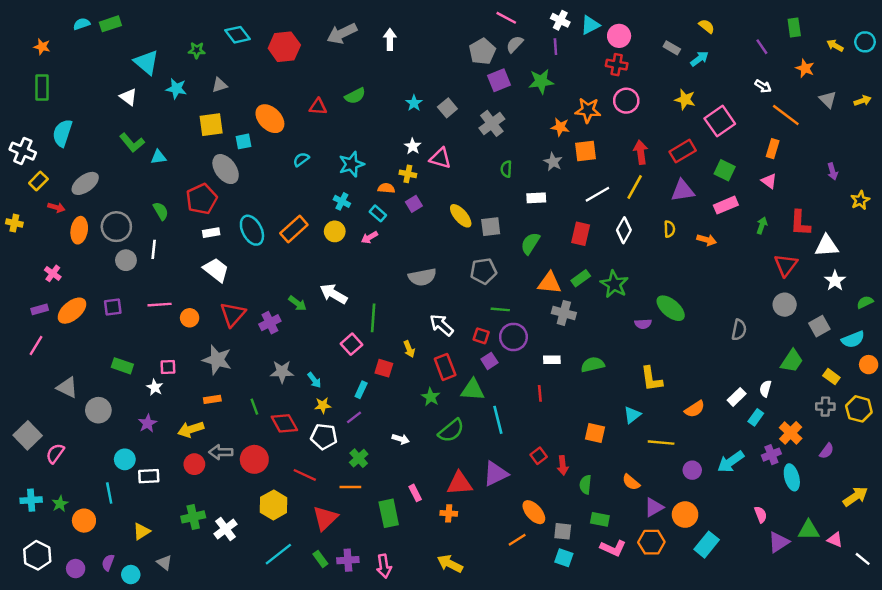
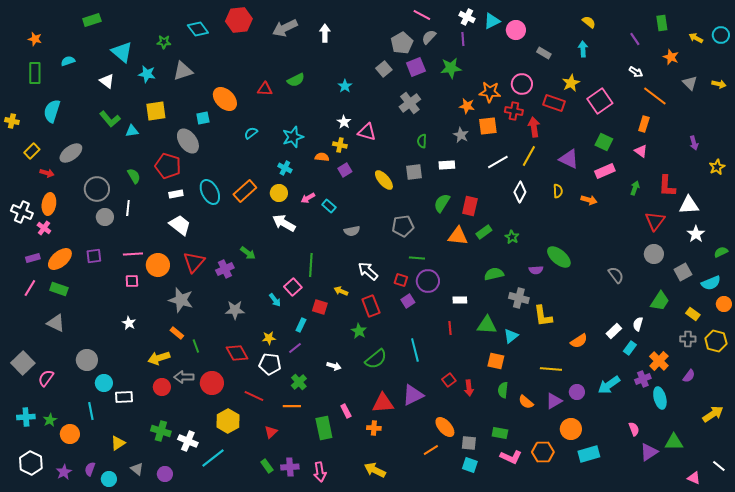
cyan semicircle: (82, 24) -> (68, 61), moved
red hexagon: (284, 47) -> (239, 20), moved
gray rectangle: (672, 48) -> (544, 53), moved
cyan arrow: (699, 59) -> (583, 49), turned -56
red cross: (617, 65) -> (514, 111), moved
gray triangle: (220, 85) -> (183, 71), size x1.5
yellow star: (685, 99) -> (571, 83), turned 30
yellow arrow: (863, 101) -> (719, 84), turned 32
gray square: (447, 108) -> (384, 69), moved
yellow square: (211, 125) -> (156, 111), moved
white cross: (23, 151) -> (22, 212), moved
red rectangle: (683, 151) -> (554, 103), moved, turned 50
purple triangle: (683, 191) -> (569, 159), turned 35
red pentagon: (202, 199) -> (168, 166), turned -30
cyan rectangle: (378, 213) -> (329, 206), moved
yellow cross: (14, 223) -> (12, 121), moved
gray square: (491, 227) -> (414, 172), moved
orange ellipse: (79, 230) -> (49, 204), moved
red rectangle: (581, 234) -> (470, 206), moved
gray semicircle: (422, 277) -> (352, 231), size x0.7
green star: (614, 284) -> (512, 237), size x0.6
white arrow: (334, 294) -> (284, 223), moved
gray cross: (564, 313) -> (519, 298), moved
orange circle: (190, 318) -> (158, 265), size x1.5
gray semicircle: (739, 330) -> (616, 275), turned -48
yellow arrow: (409, 349) -> (341, 291), turned 136
green semicircle: (593, 365) -> (494, 274), moved
green rectangle: (122, 366) -> (59, 289), moved
pink square: (168, 367) -> (132, 281), moved
cyan arrow: (314, 380) -> (275, 300), moved
green triangle: (473, 390) -> (487, 325), moved
orange rectangle: (212, 399) -> (177, 333), turned 48
green line: (254, 407) -> (196, 346), moved
gray circle: (98, 410) -> (87, 360), moved
cyan triangle: (632, 415) -> (511, 336), moved
purple star: (148, 423) -> (64, 472), moved
green semicircle: (585, 485) -> (503, 390), moved
purple triangle: (654, 507) -> (554, 401), moved
green cross: (193, 517) -> (161, 431), turned 30
red triangle: (325, 518) -> (271, 432), size x0.6
white cross: (226, 529) -> (188, 441), turned -30
pink triangle: (835, 540) -> (694, 478), moved
cyan rectangle: (707, 545) -> (589, 454), turned 35
cyan line: (278, 554) -> (213, 458), moved
purple circle: (76, 569) -> (165, 474), moved

